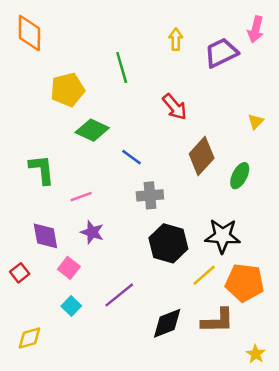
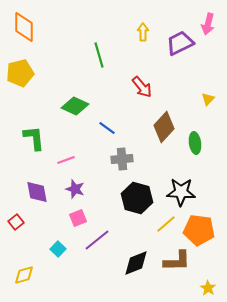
yellow pentagon: (68, 90) -> (20, 73), moved
green ellipse: (240, 176) -> (195, 143), turned -35
pink square: (69, 268) -> (78, 218), moved, turned 30

